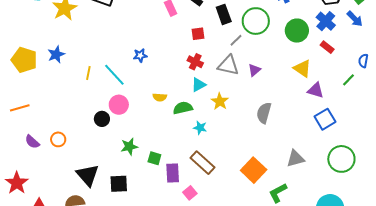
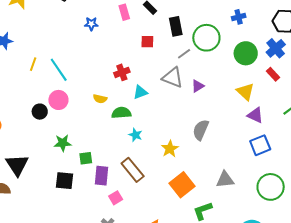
blue star: (140, 55) -> (91, 24), moved
red cross: (195, 62) -> (122, 72), moved, turned 35
yellow star: (220, 101) -> (170, 149), moved
green square: (154, 158) -> (86, 158), turned -32
black square: (119, 184) -> (64, 181), moved

